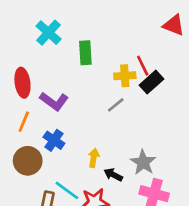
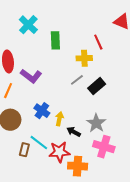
red line: (143, 66) -> (98, 42), moved
black rectangle: (151, 82) -> (97, 86), moved
blue cross: (54, 140) -> (42, 111), moved

